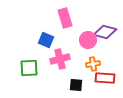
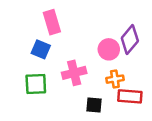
pink rectangle: (65, 18) -> (52, 22), moved
purple diamond: (105, 32) -> (130, 39), turned -65
blue square: (46, 40) -> (41, 49), moved

